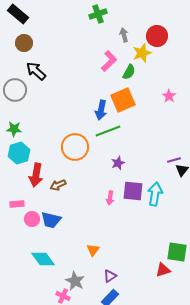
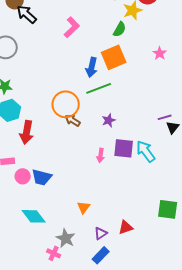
pink L-shape: (109, 61) -> (72, 27), moved
black arrow: (36, 71) -> (27, 14), moved
brown arrow: (58, 185) -> (73, 120), moved, turned 56
cyan arrow: (155, 194) -> (146, 151), turned -45
red triangle: (163, 270) -> (126, 227), moved

